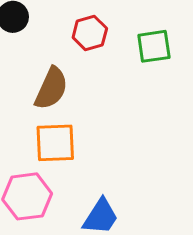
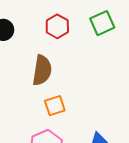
orange square: (55, 143) -> (55, 106), size x0.7

